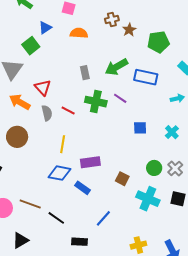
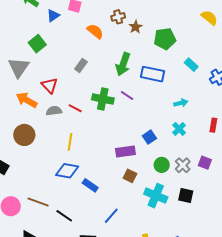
blue triangle: (45, 28) -> (53, 16), moved
orange semicircle: (79, 33) -> (95, 31), moved, turned 36
green arrow: (116, 67) -> (123, 64), turned -40
gray rectangle: (85, 73) -> (81, 65), moved, turned 48
cyan arrow: (177, 98) -> (181, 103), moved
gray semicircle: (47, 113) -> (54, 111), turned -84
blue square: (140, 128) -> (149, 137), moved, turned -32
purple rectangle: (90, 162) -> (125, 152), moved

